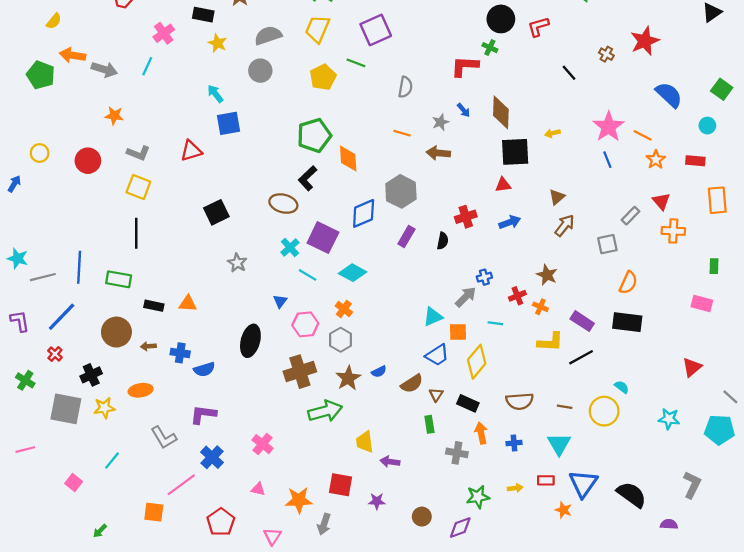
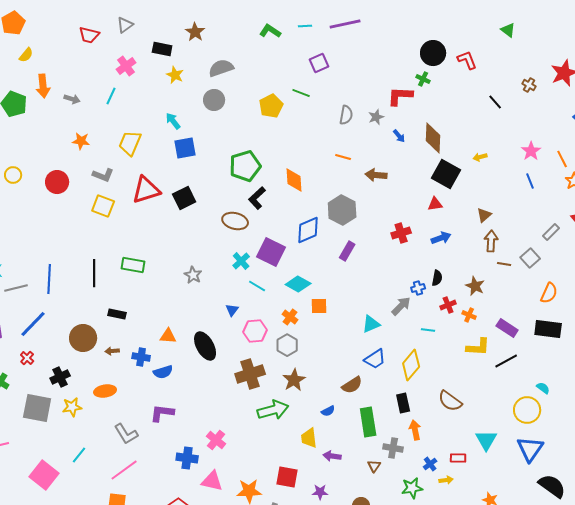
red L-shape: (538, 27) -> (467, 60), turned 85
yellow trapezoid: (317, 29) -> (130, 143), moved
purple square: (376, 30) -> (319, 63), size x0.7
orange arrow: (72, 55) -> (43, 86), turned -105
gray arrow: (104, 70) -> (72, 99), size x0.7
gray star: (440, 122) -> (376, 117), moved
pink star: (609, 127) -> (531, 151), size x0.7
green pentagon: (314, 135) -> (245, 166), moved
orange line: (643, 135) -> (562, 159), turned 36
red triangle: (191, 151) -> (146, 190), moved, size x1.4
black square: (515, 152) -> (446, 174), turned 32
black square: (216, 212) -> (184, 198), moved
brown arrow: (565, 225) -> (491, 241), turned -35
black line: (136, 233) -> (94, 273), moved
black semicircle: (443, 241) -> (437, 278), moved
gray square: (607, 244) -> (530, 258), turned -30
green rectangle: (119, 279) -> (133, 265), moved
orange triangle: (188, 303) -> (168, 336), moved
orange square: (458, 332) -> (319, 306), moved
black ellipse: (250, 341) -> (205, 346), turned -44
blue semicircle: (379, 372) -> (328, 411), moved
brown triangle: (436, 395) -> (374, 466), moved
brown semicircle: (520, 401) -> (450, 401), turned 40
black rectangle: (468, 403) -> (403, 403), turned 54
brown line: (565, 407) -> (504, 264), moved
green rectangle: (429, 424) -> (368, 422), size x1.8
blue cross: (514, 443) -> (430, 464), moved, turned -32
blue cross: (212, 457) -> (187, 458), moved, turned -35
red rectangle: (546, 480) -> (458, 458), moved
pink square: (74, 483) -> (44, 475), size x1.8
blue triangle: (583, 484) -> (530, 449), moved
pink line: (181, 485) -> (124, 470), moved
pink triangle: (258, 489) -> (212, 481), size x1.6

